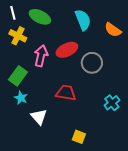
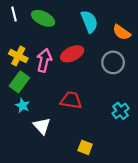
yellow cross: (18, 36) -> (18, 56), moved
gray circle: (92, 63) -> (113, 62), moved

